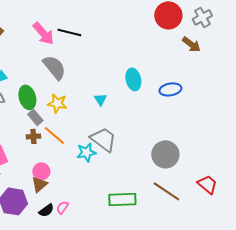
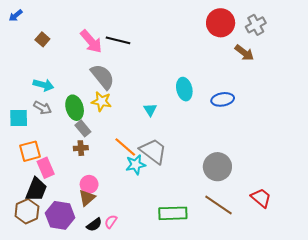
yellow star: (57, 103) -> (101, 101), moved
orange line: (54, 135) -> (125, 147), moved

